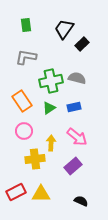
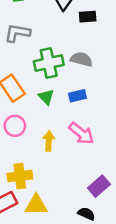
black rectangle: (82, 44) -> (88, 17), turned 40
green triangle: (49, 108) -> (46, 97), turned -40
yellow cross: (35, 159) -> (20, 176), moved
purple rectangle: (73, 166) -> (99, 186), moved

